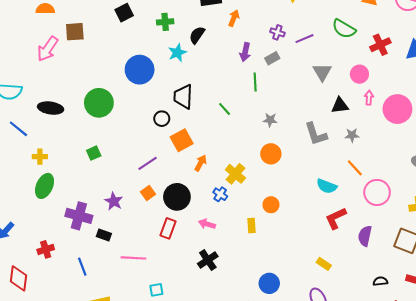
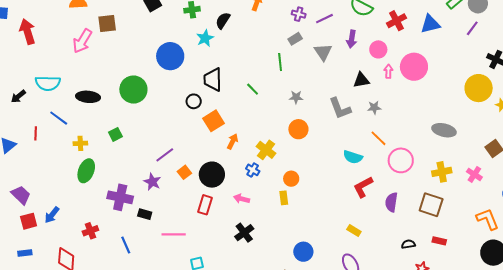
purple arrow: (245, 52) -> (352, 39), moved
gray triangle: (322, 72) -> (323, 52), moved
pink circle: (397, 109) -> (414, 67), moved
green square: (94, 153) -> (115, 134), moved
purple line: (148, 163) -> (165, 155), moved
orange circle: (271, 205) -> (291, 179), moved

